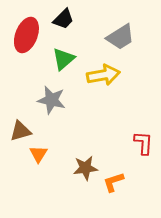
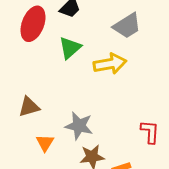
gray star: (51, 100) -> (79, 126), moved
brown triangle: (20, 131) -> (29, 107), moved

